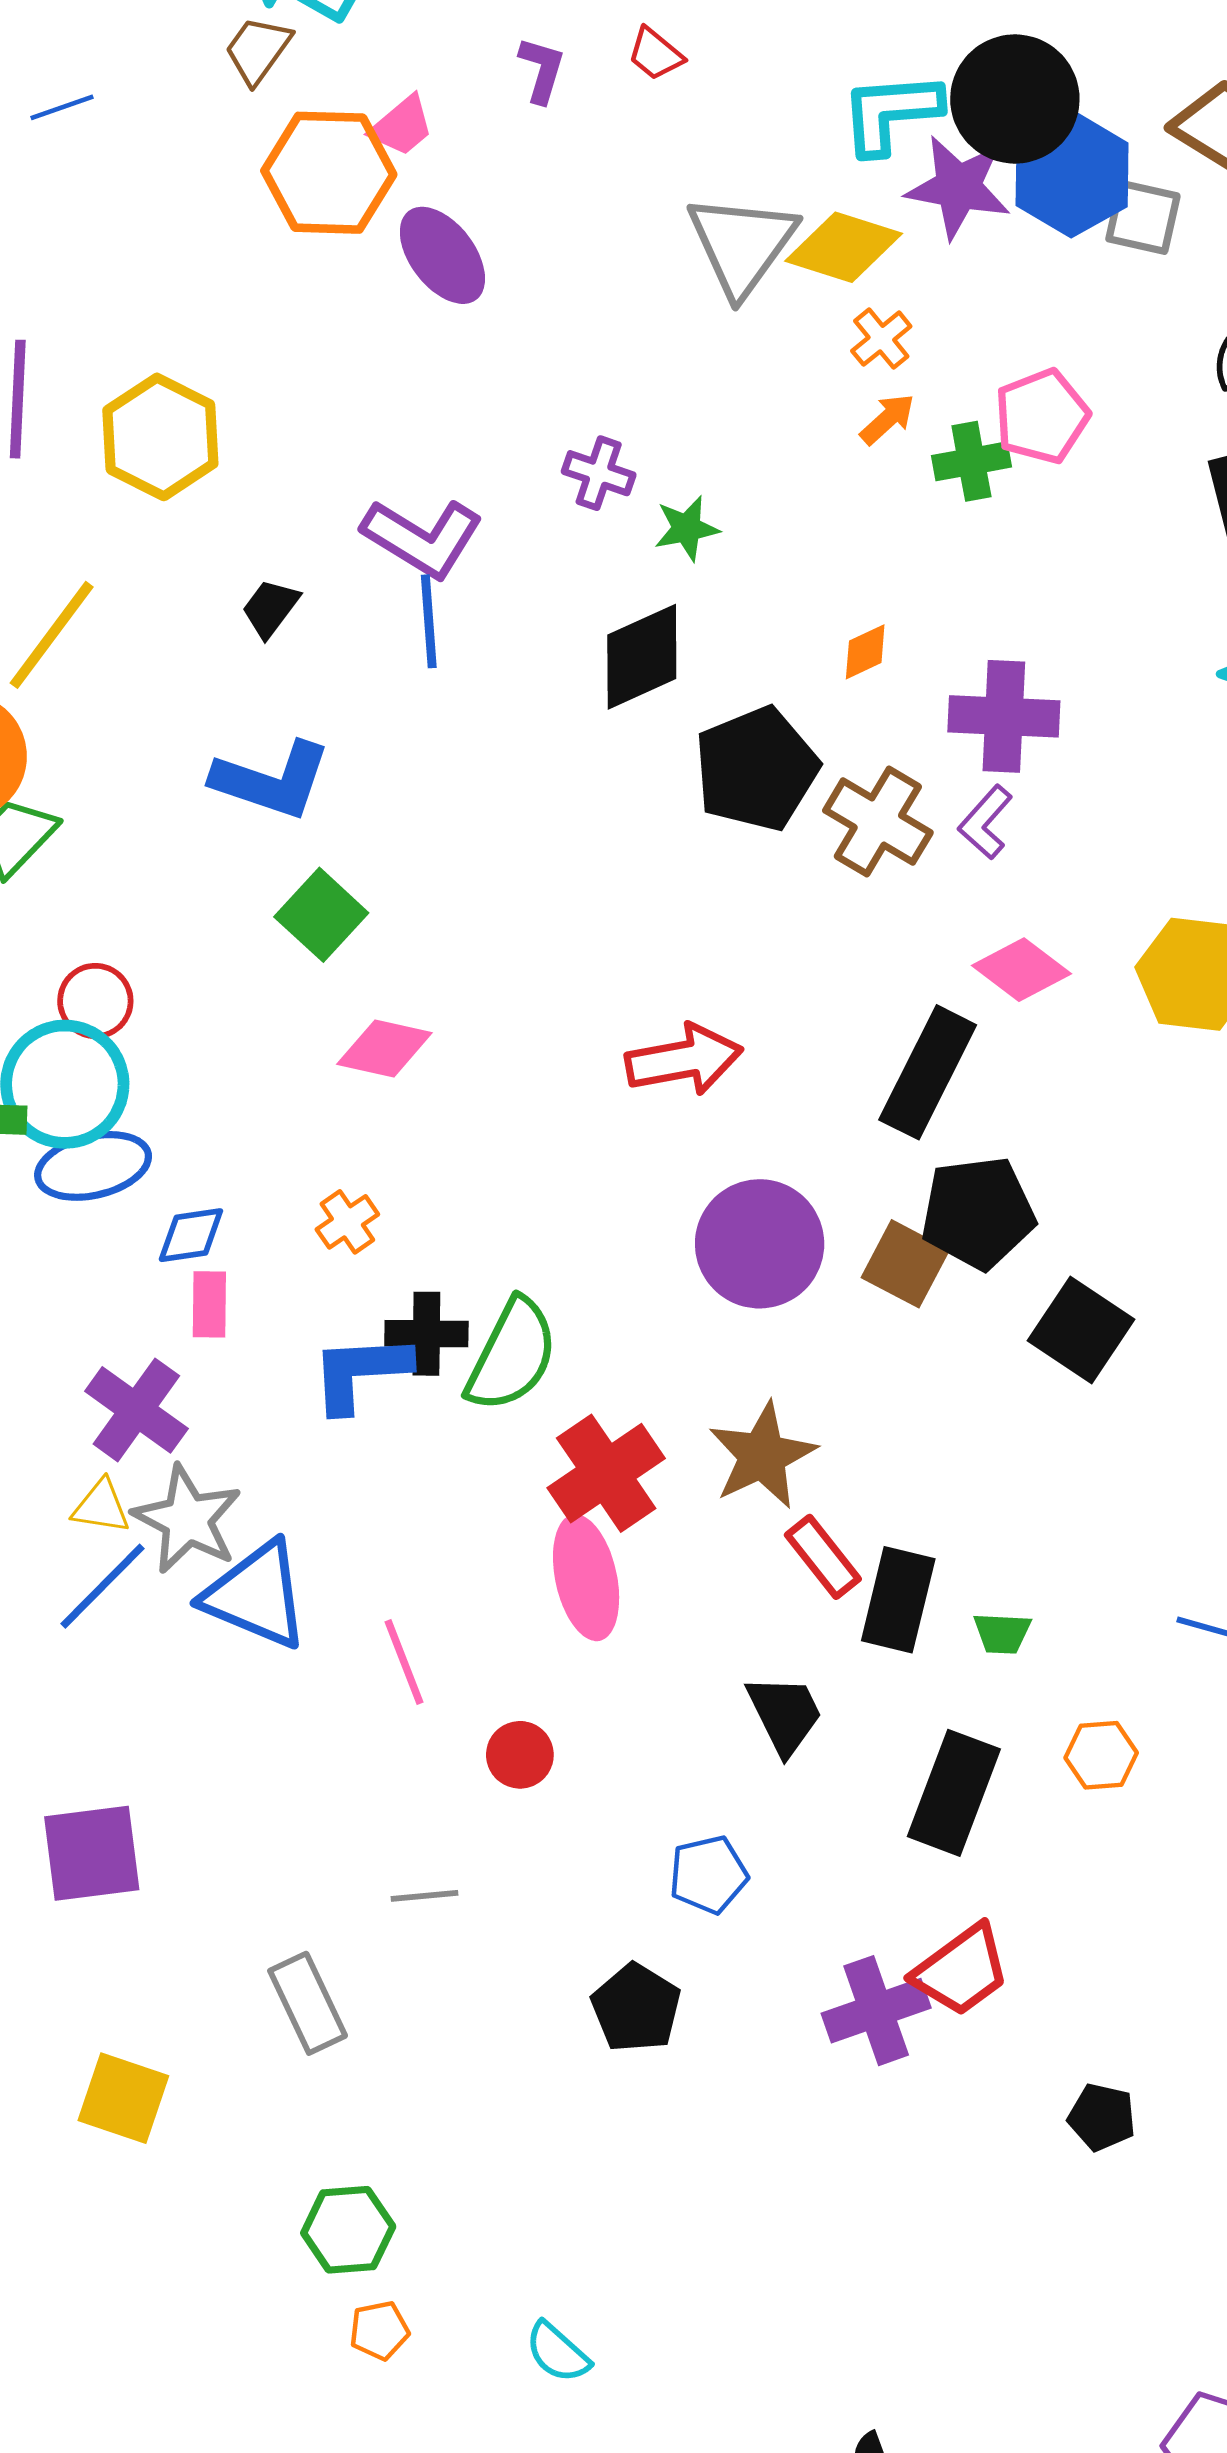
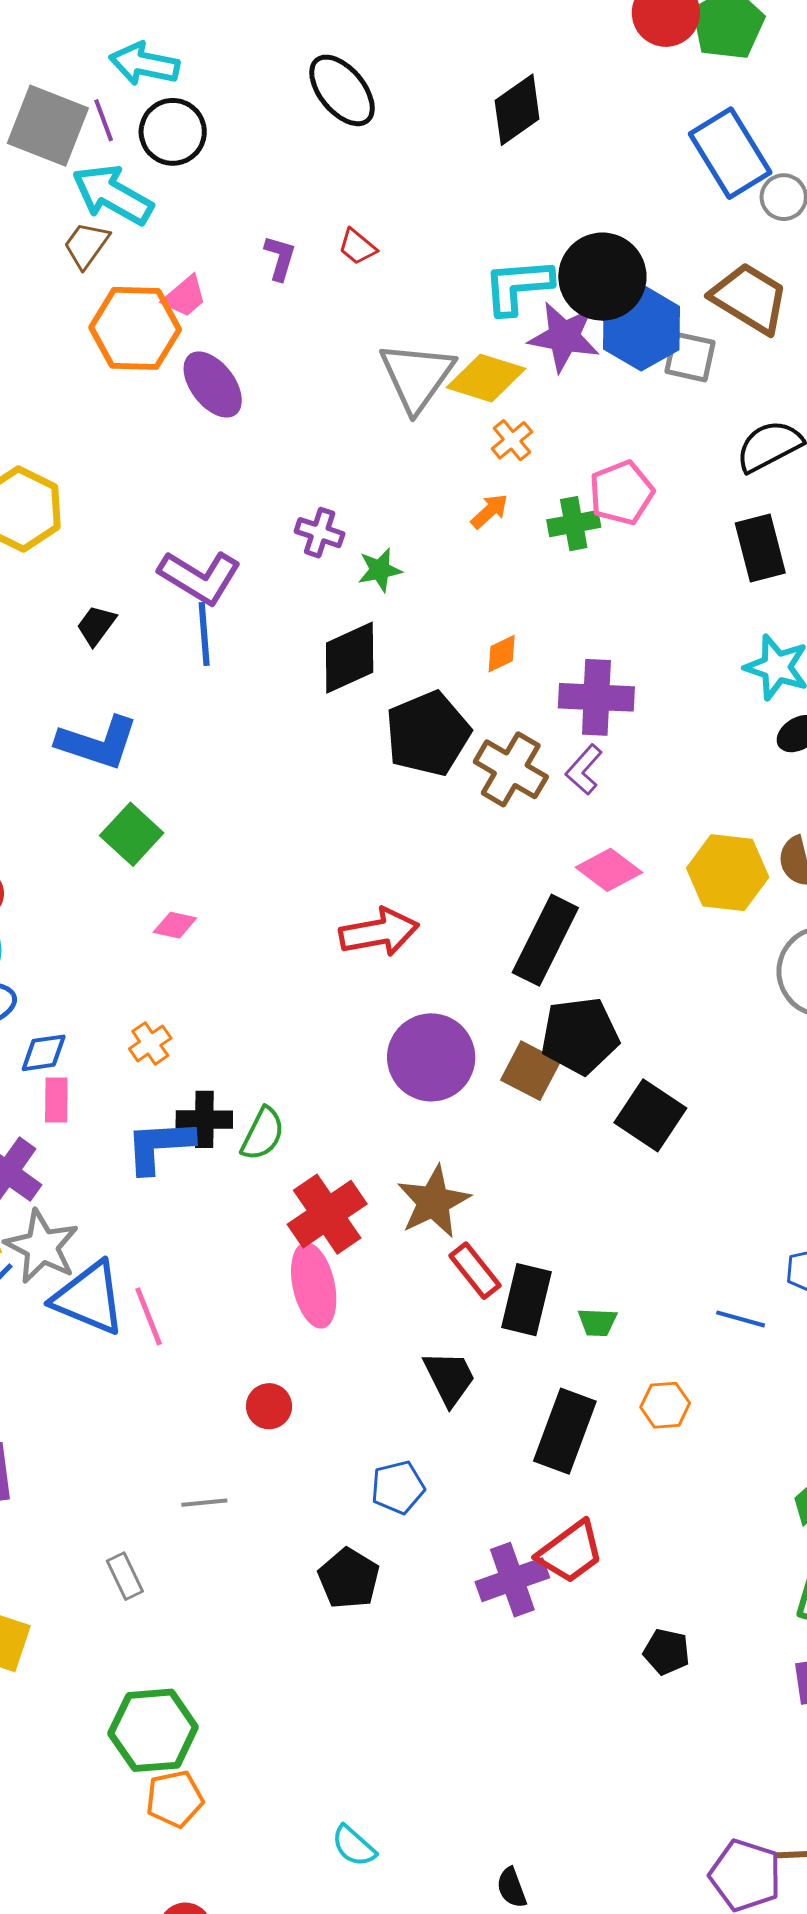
orange arrow: (887, 419) -> (489, 511), moved
pink diamond: (384, 1048) -> (175, 925), size x0.7
green semicircle: (512, 1355) -> (263, 1134), size x0.7
pink line: (404, 1662) -> (149, 1316), moved
gray rectangle: (308, 2003) -> (125, 1576), size x0.7
green hexagon: (348, 2230) -> (153, 1730), size x1.4
orange pentagon: (379, 2330) -> (175, 1799), size x1.4
cyan semicircle: (557, 2352) -> (354, 1846), moved

